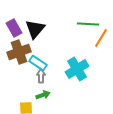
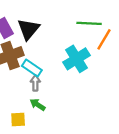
cyan cross: (77, 69) -> (76, 59), moved
green arrow: (43, 95) -> (38, 105), turned -128

